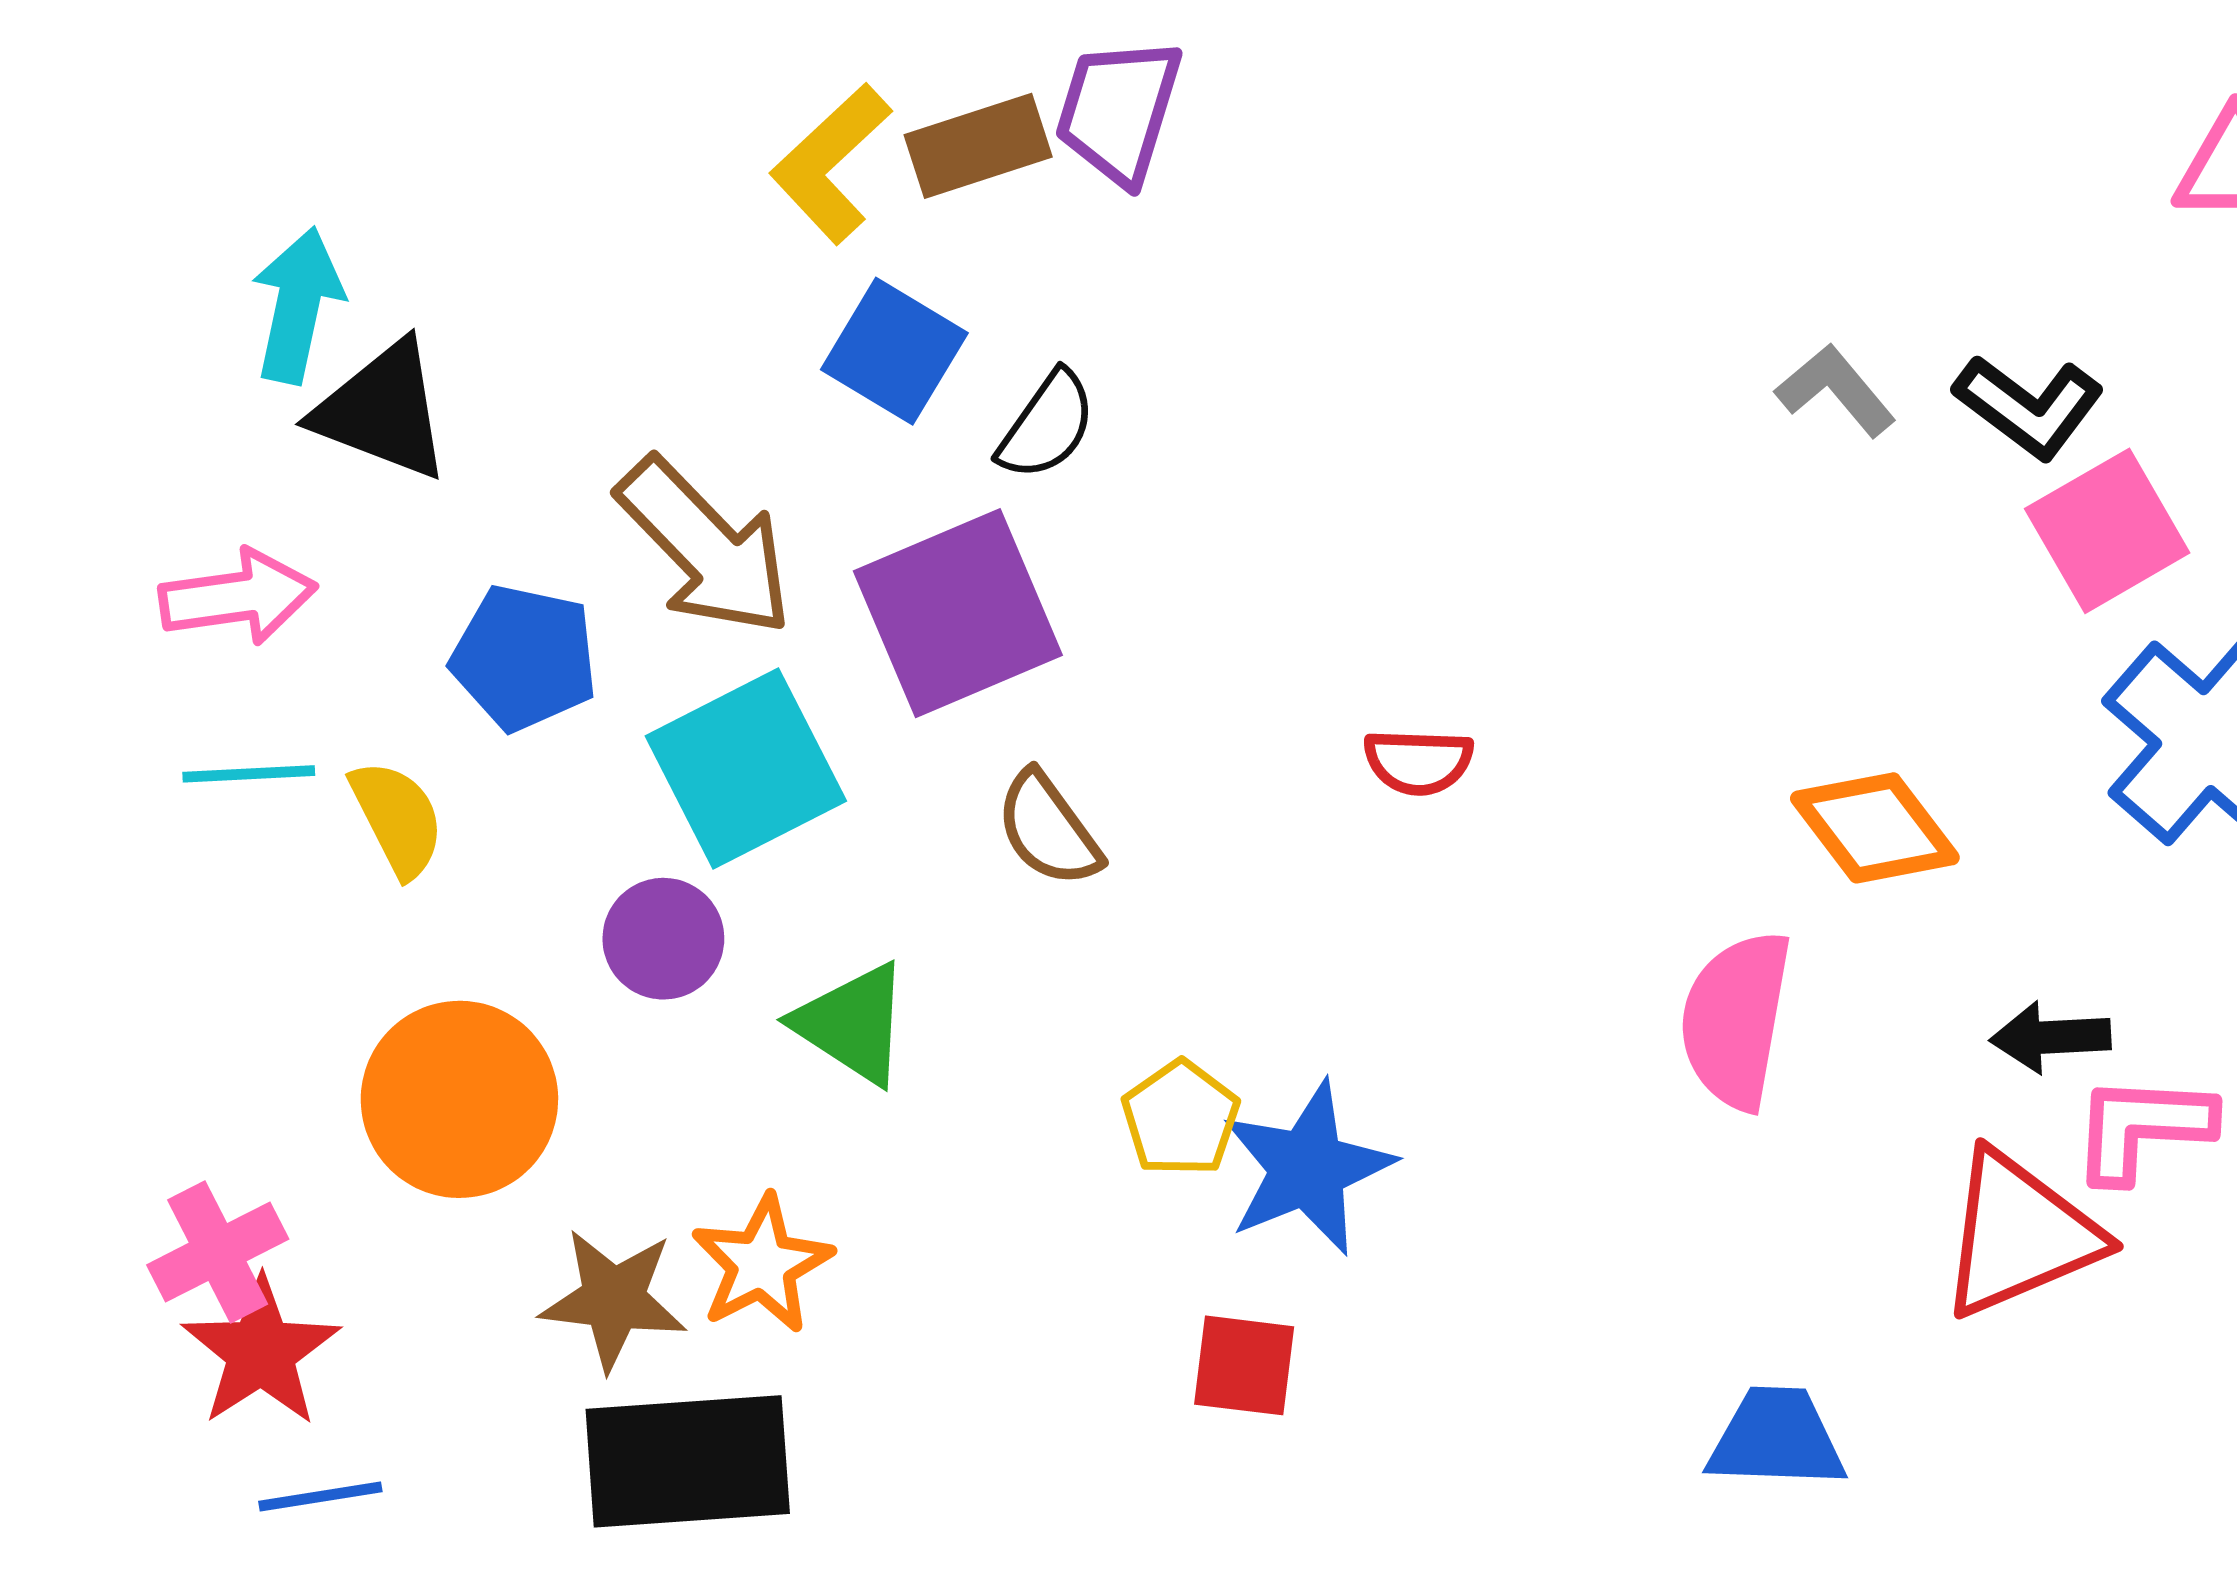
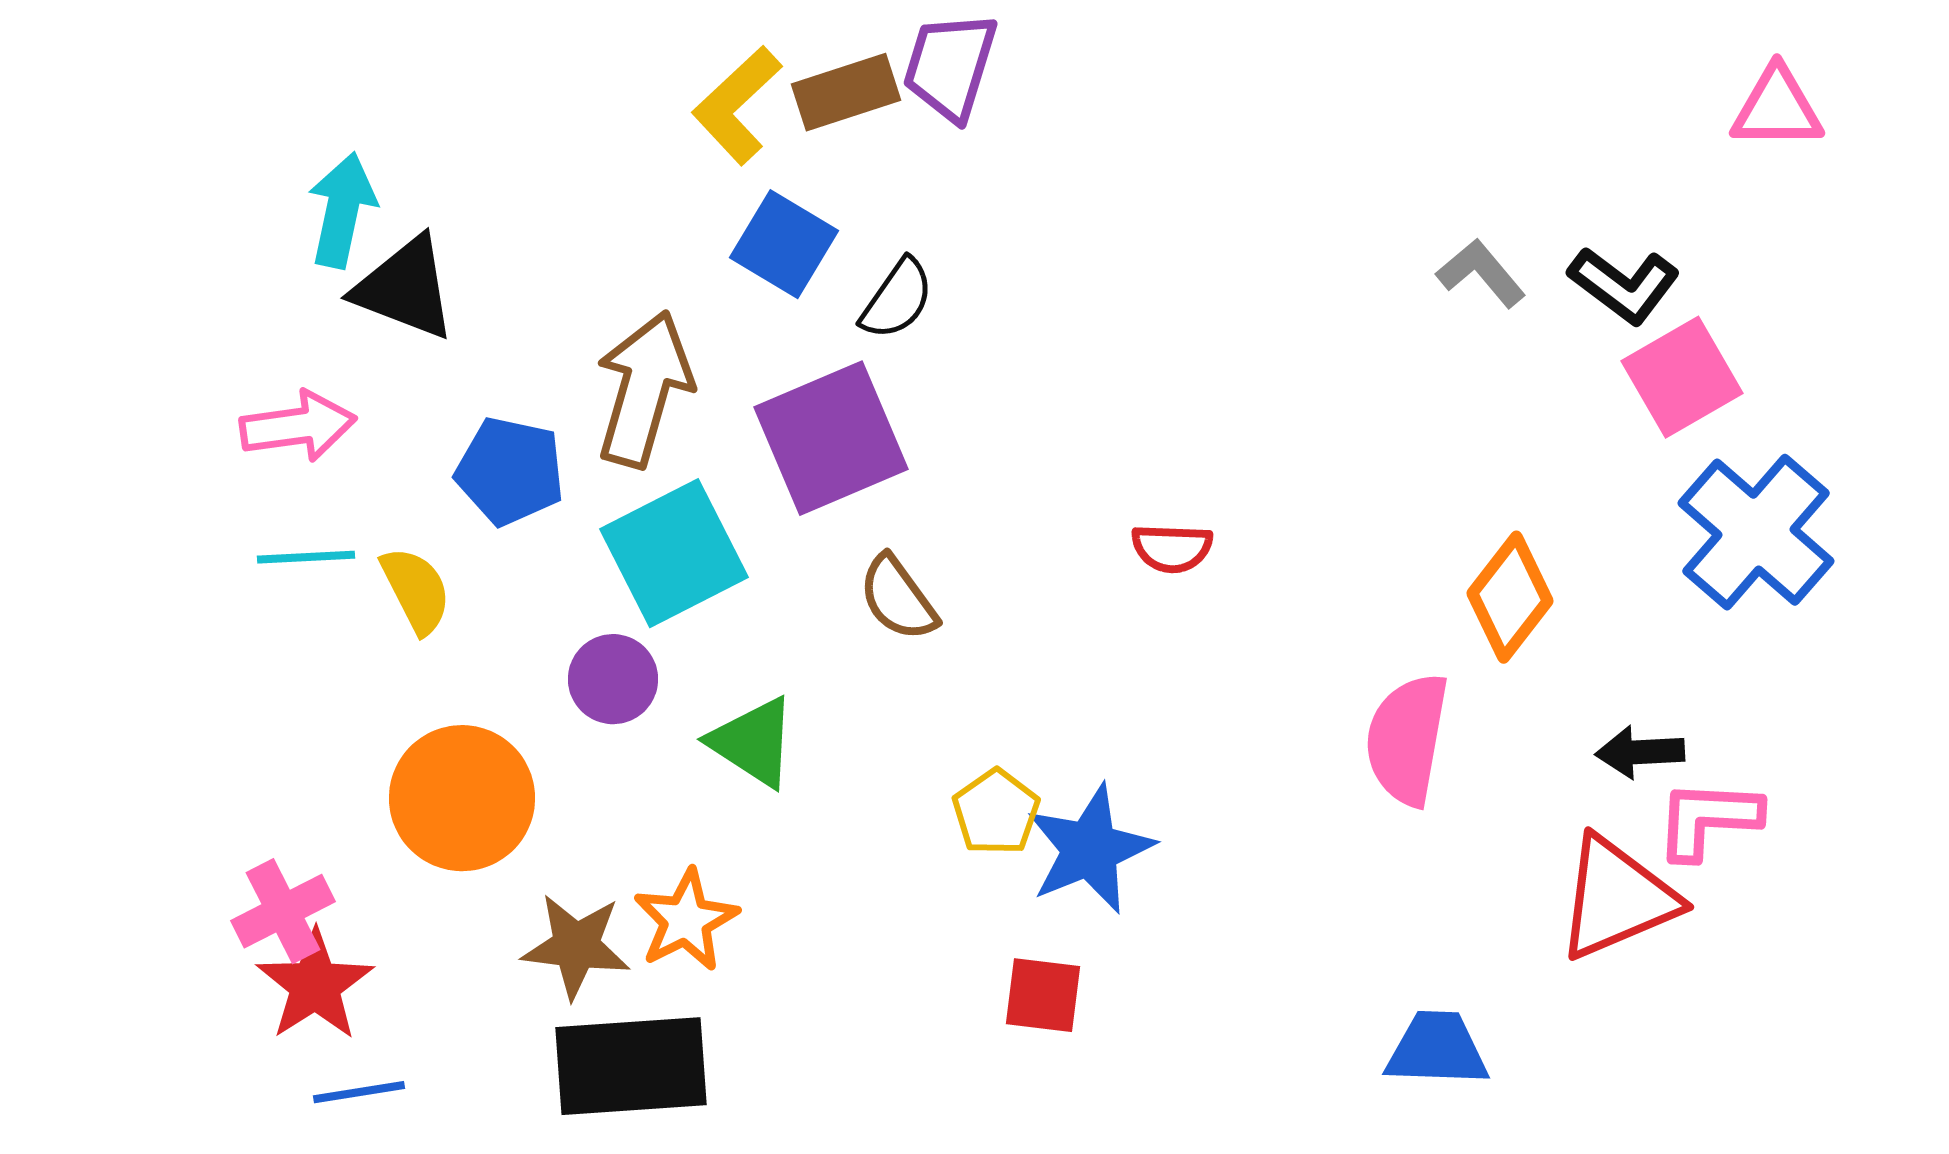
brown arrow: (705, 547) -> (644, 389), turned -120
orange diamond: (1875, 828) -> (1510, 597), turned 75

